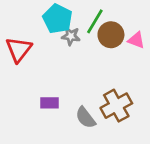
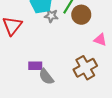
pink triangle: (136, 40) -> (100, 40), moved
gray semicircle: (86, 118) -> (46, 77), moved

